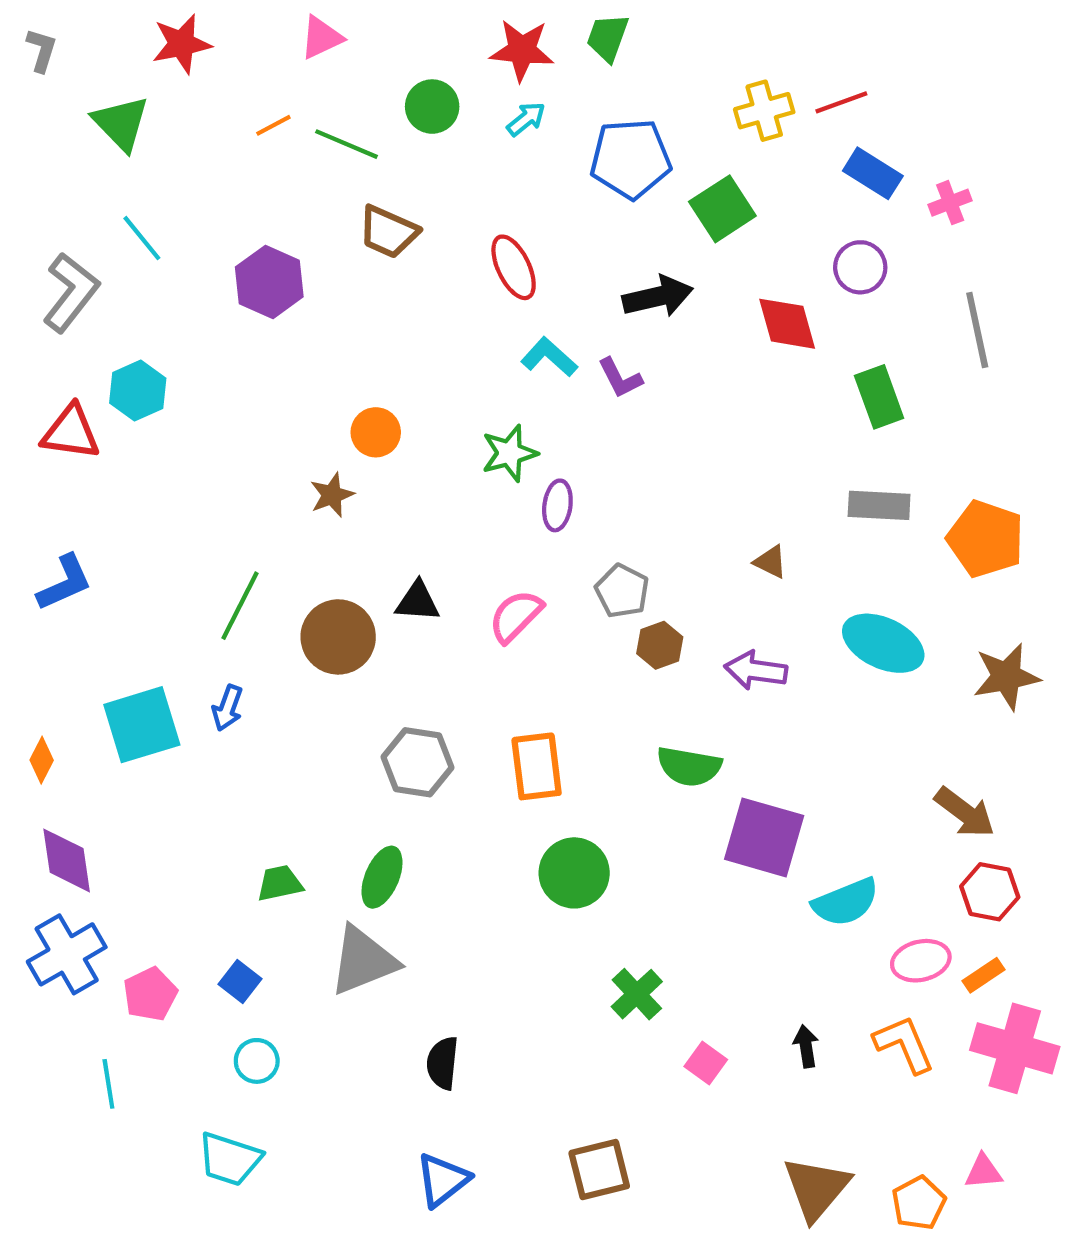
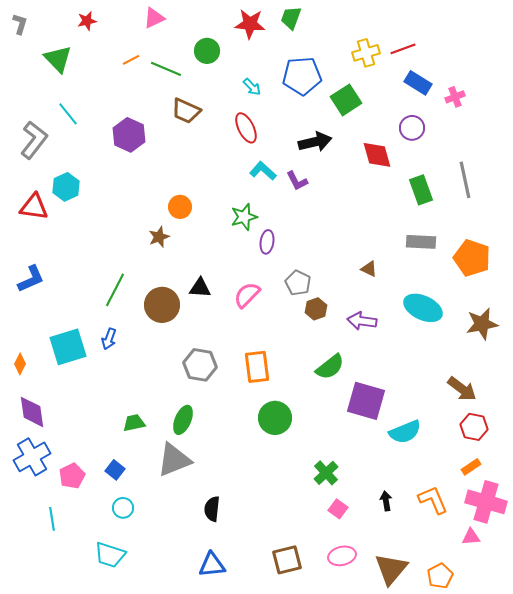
red star: (182, 44) -> (87, 21), size x0.7
cyan arrow: (526, 119) -> (252, 87), moved, turned 84
gray line: (977, 330) -> (465, 180), moved
green semicircle: (689, 766) -> (330, 367), turned -48
pink ellipse: (921, 961) -> (342, 556), moved
green cross: (637, 994) -> (326, 473), moved
pink triangle: (983, 1172) -> (471, 537), moved
blue triangle: (443, 1180) -> (212, 565), turned 32

